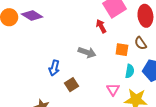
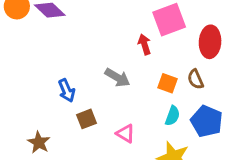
blue arrow: (54, 68) -> (67, 90), turned -49
pink triangle: (113, 89) -> (125, 134), moved, turned -40

